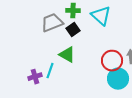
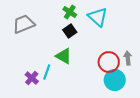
green cross: (73, 11) -> (70, 12), turned 32
gray trapezoid: (52, 23) -> (24, 24), moved
purple cross: (35, 77) -> (32, 78), turned -32

